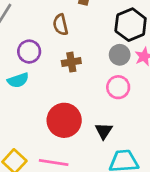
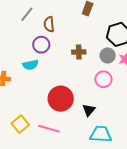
brown semicircle: (60, 25) -> (49, 24), moved
brown cross: (71, 62) -> (79, 52), moved

